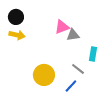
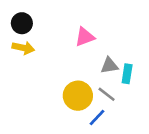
gray triangle: (73, 35) -> (109, 66), moved
yellow circle: (44, 75) -> (78, 96), moved

